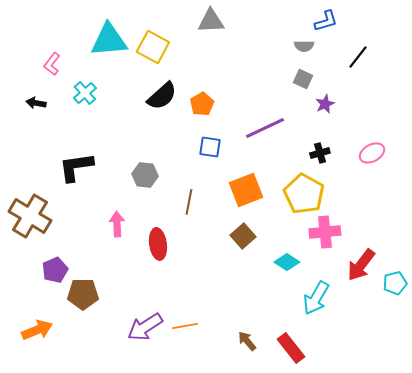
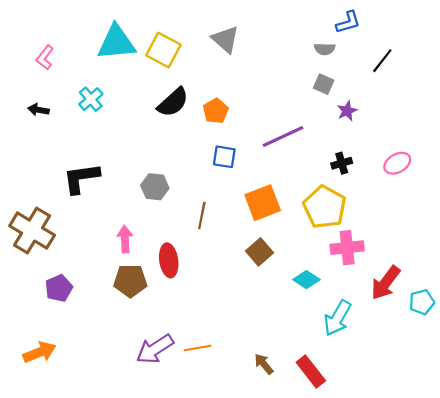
gray triangle: (211, 21) -> (225, 39), moved, turned 44
pink L-shape: (52, 64) -> (45, 58), moved
brown pentagon: (83, 294) -> (130, 281), moved

